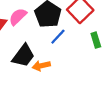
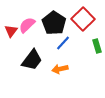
orange arrow: (41, 66) -> (60, 69), moved

